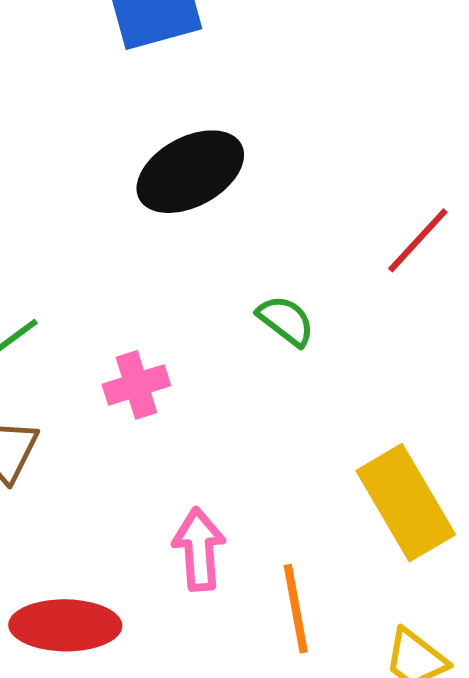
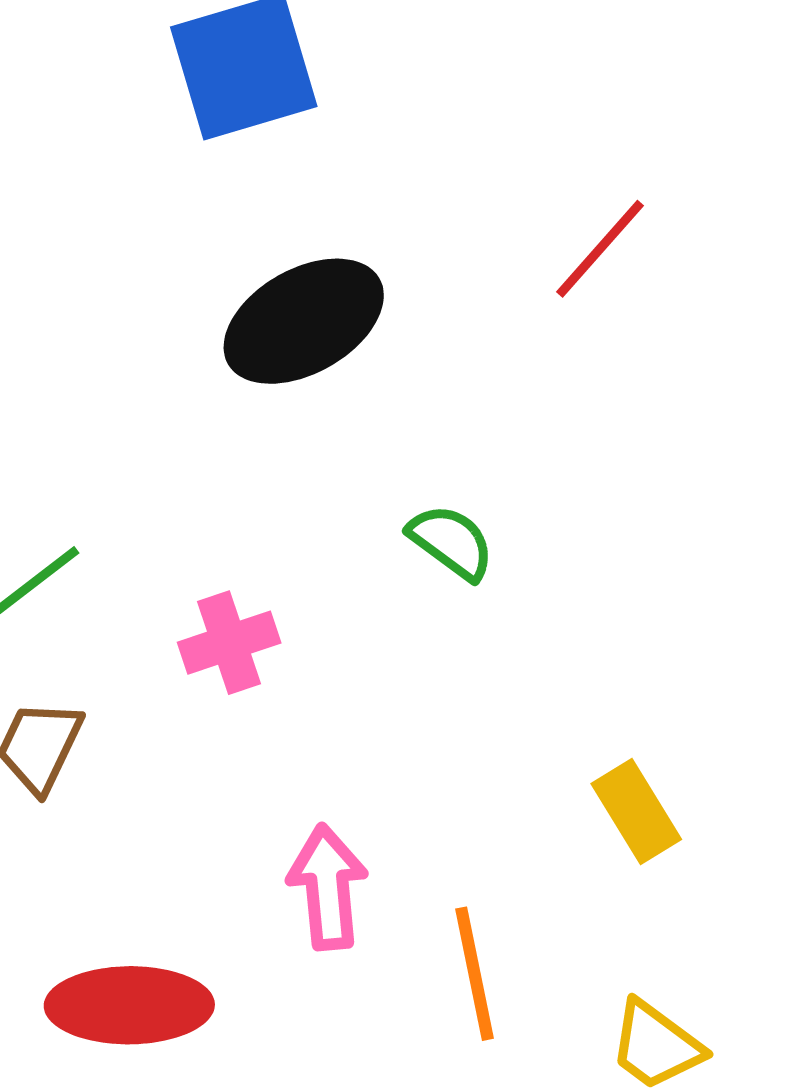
red line: (418, 240) -> (600, 249), moved
yellow rectangle: (406, 503) -> (636, 811), size x0.6

